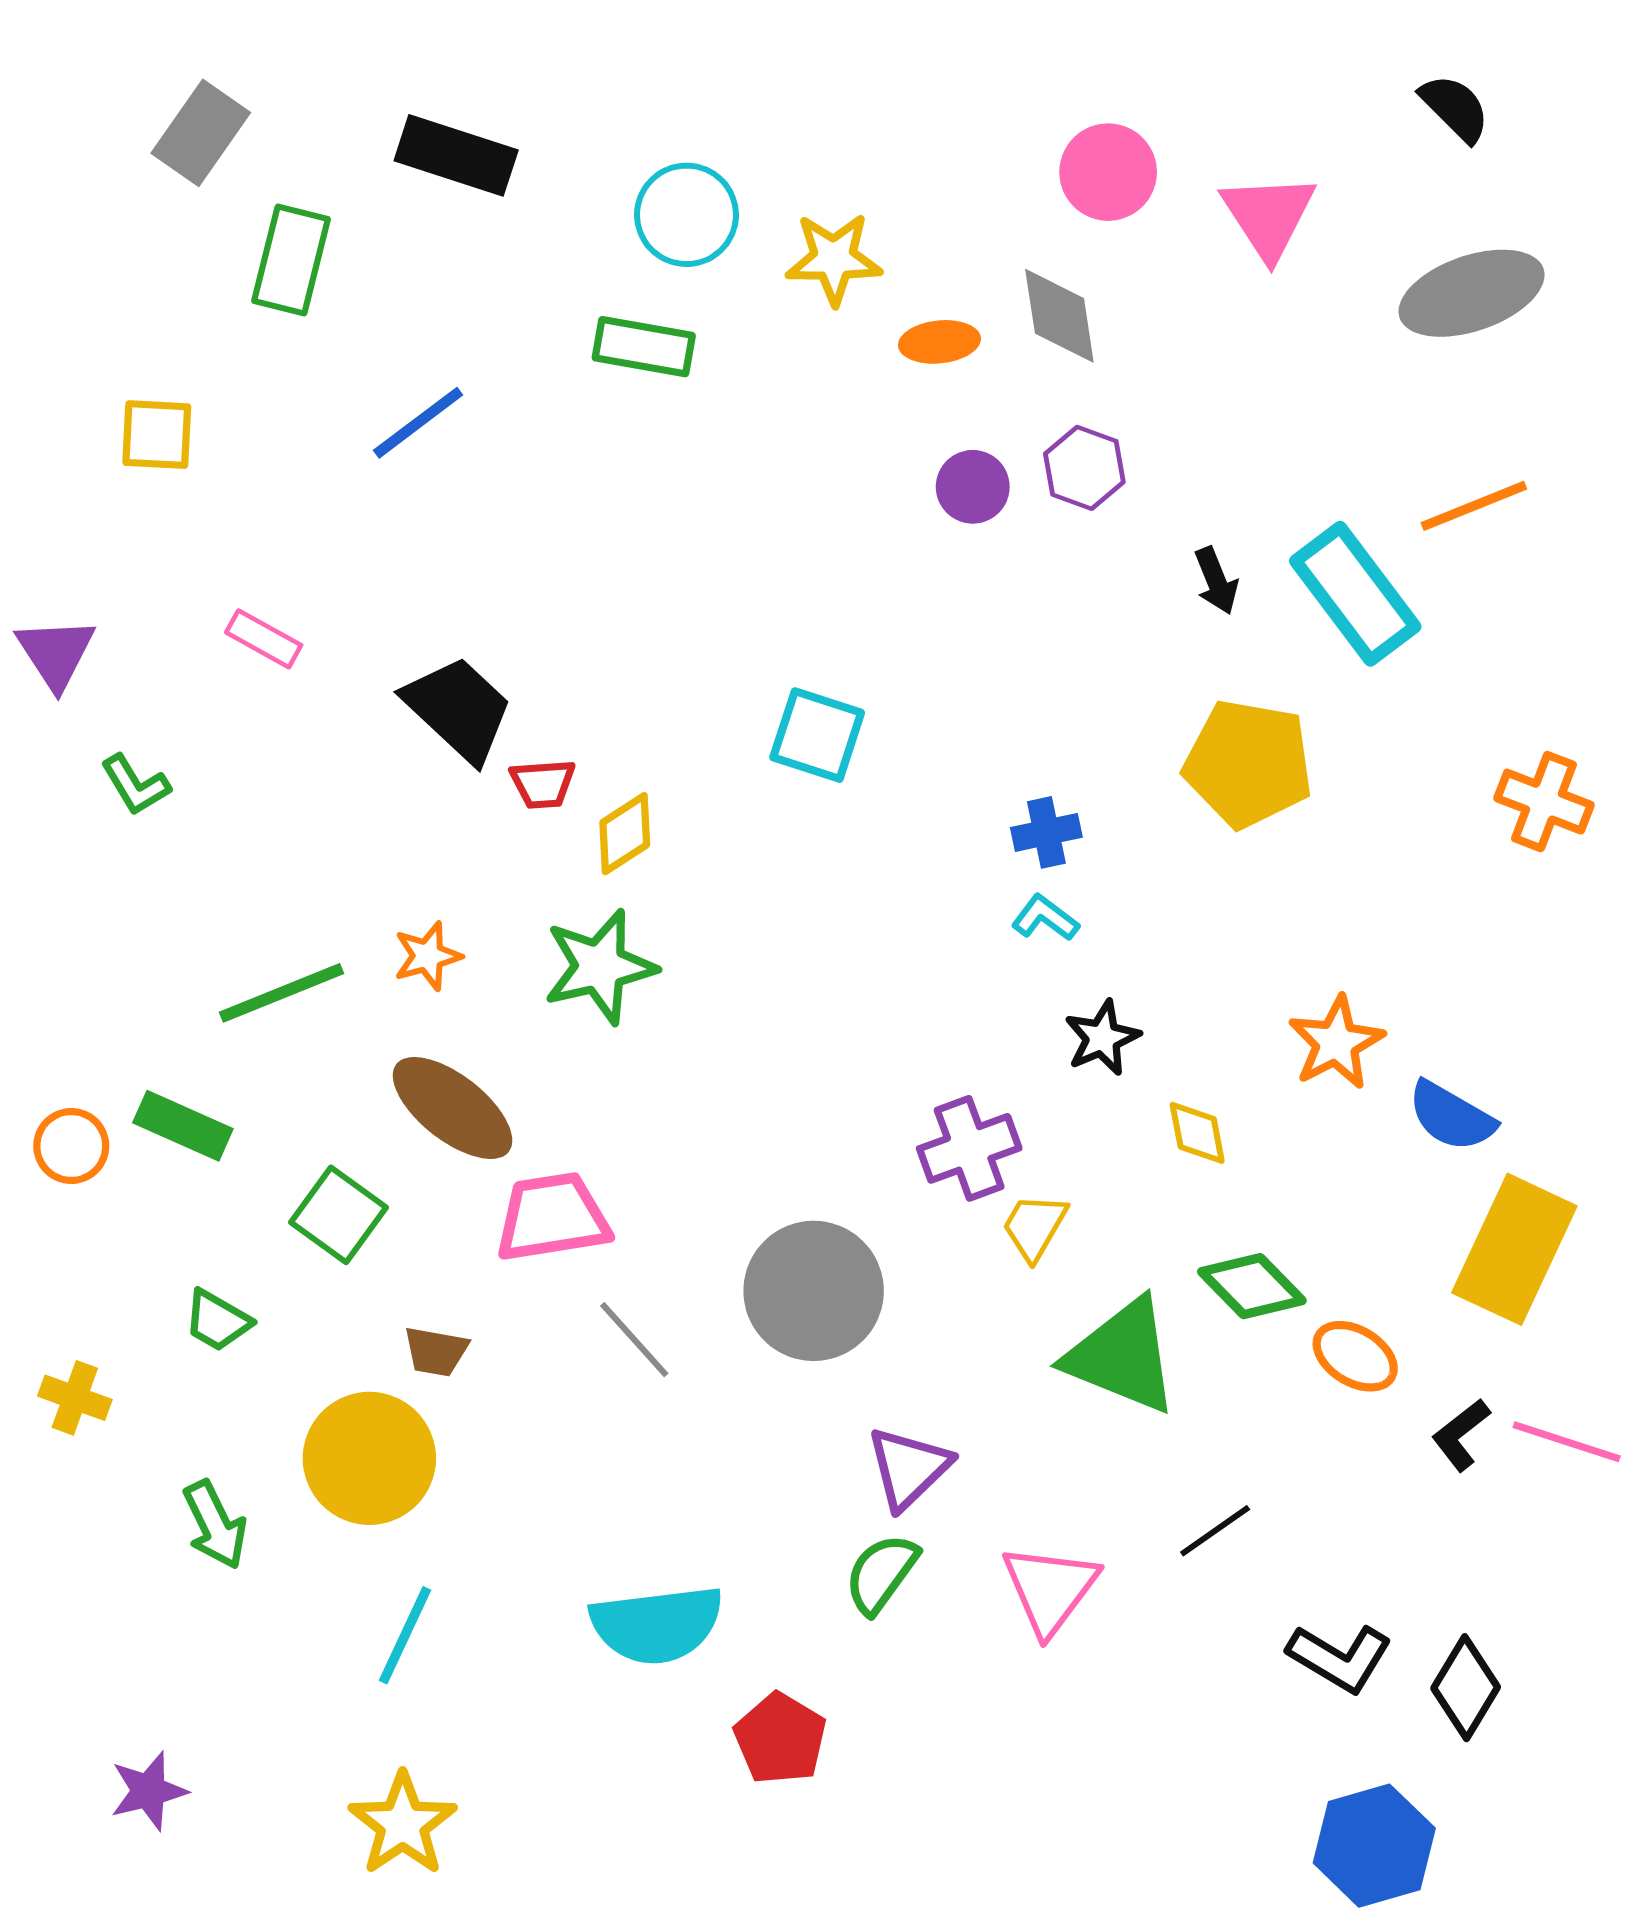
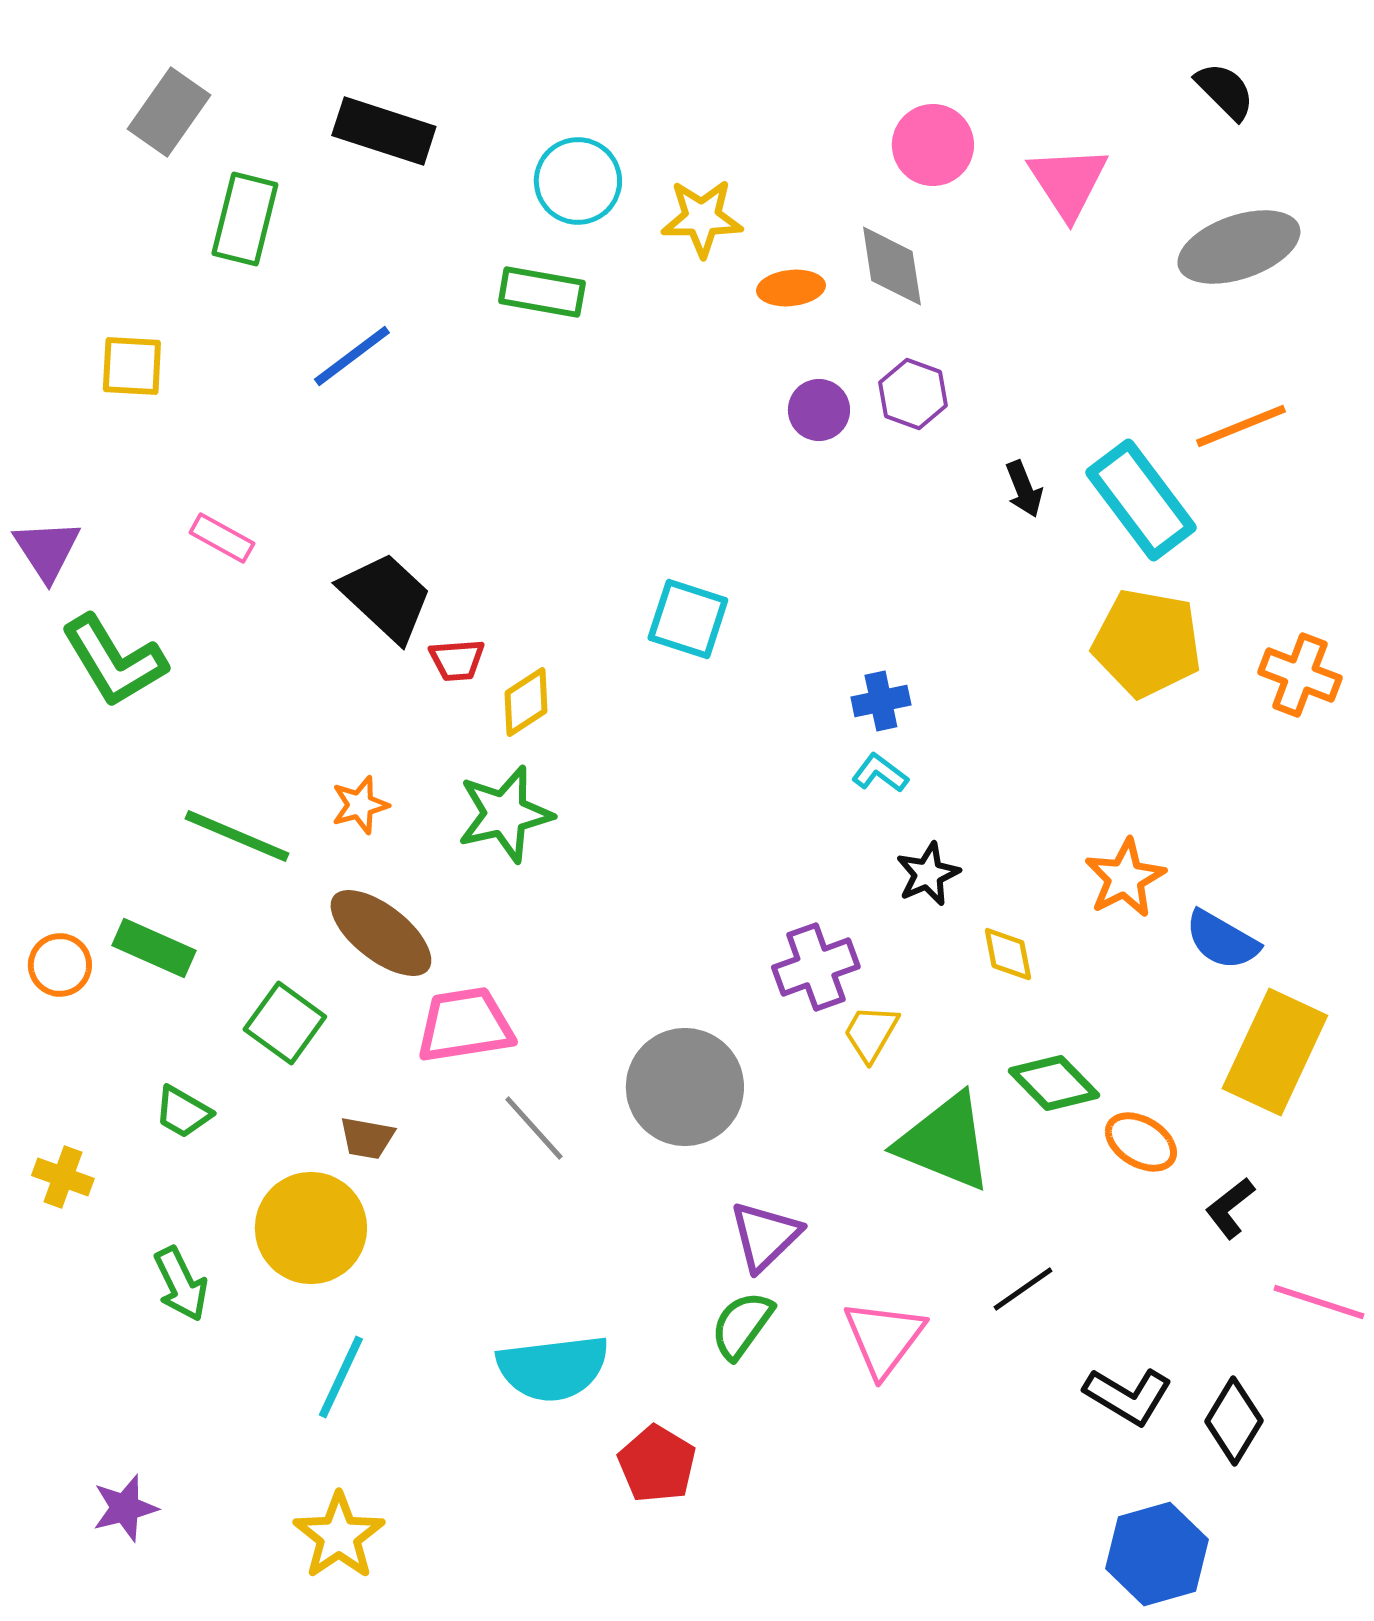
yellow pentagon: (1248, 764) -> (1147, 643), moved
green L-shape: (135, 785) -> (114, 661), size x1.8
green line: (281, 993) -> (237, 836), turned 45
pink line: (1567, 1442) -> (1319, 1302), moved

